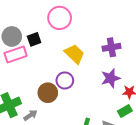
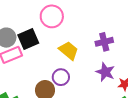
black square: (34, 39) -> (28, 39), size x1.5
purple star: (111, 78) -> (105, 72), turned -30

